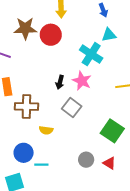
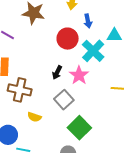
blue arrow: (103, 10) -> (88, 21), moved
red circle: (51, 35) -> (68, 39), moved
green square: (112, 131) -> (79, 128), moved

